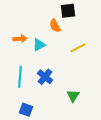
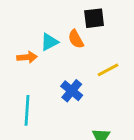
cyan triangle: (39, 45) -> (49, 42), moved
blue cross: (45, 77) -> (72, 91), moved

